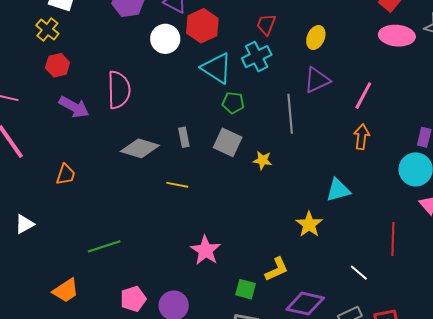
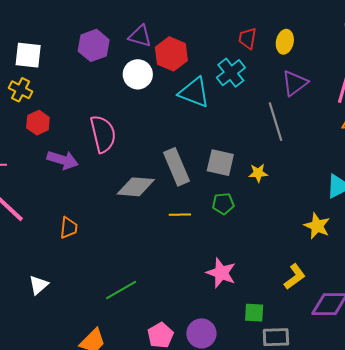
red trapezoid: (266, 25) -> (247, 38), moved
green pentagon: (233, 103) -> (223, 204), moved
gray rectangle: (184, 137) -> (176, 167), size x1.8
green square: (246, 289) -> (254, 313), moved

